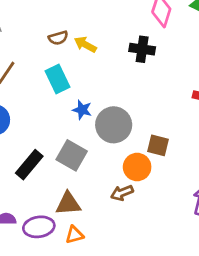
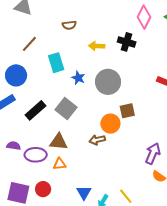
yellow arrow: (85, 44) -> (97, 46), moved, turned -35
cyan rectangle: (58, 79) -> (56, 63), moved
gray circle: (114, 125) -> (108, 82), moved
brown square: (158, 145) -> (127, 111), turned -35

